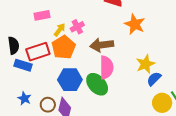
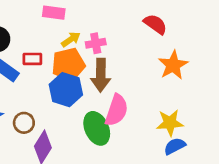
brown arrow: (102, 45) -> (101, 75), moved, turned -100
red rectangle: (38, 52) -> (32, 59), size x0.6
blue hexagon: (70, 80) -> (66, 90), moved
brown circle: (48, 105) -> (24, 123), moved

